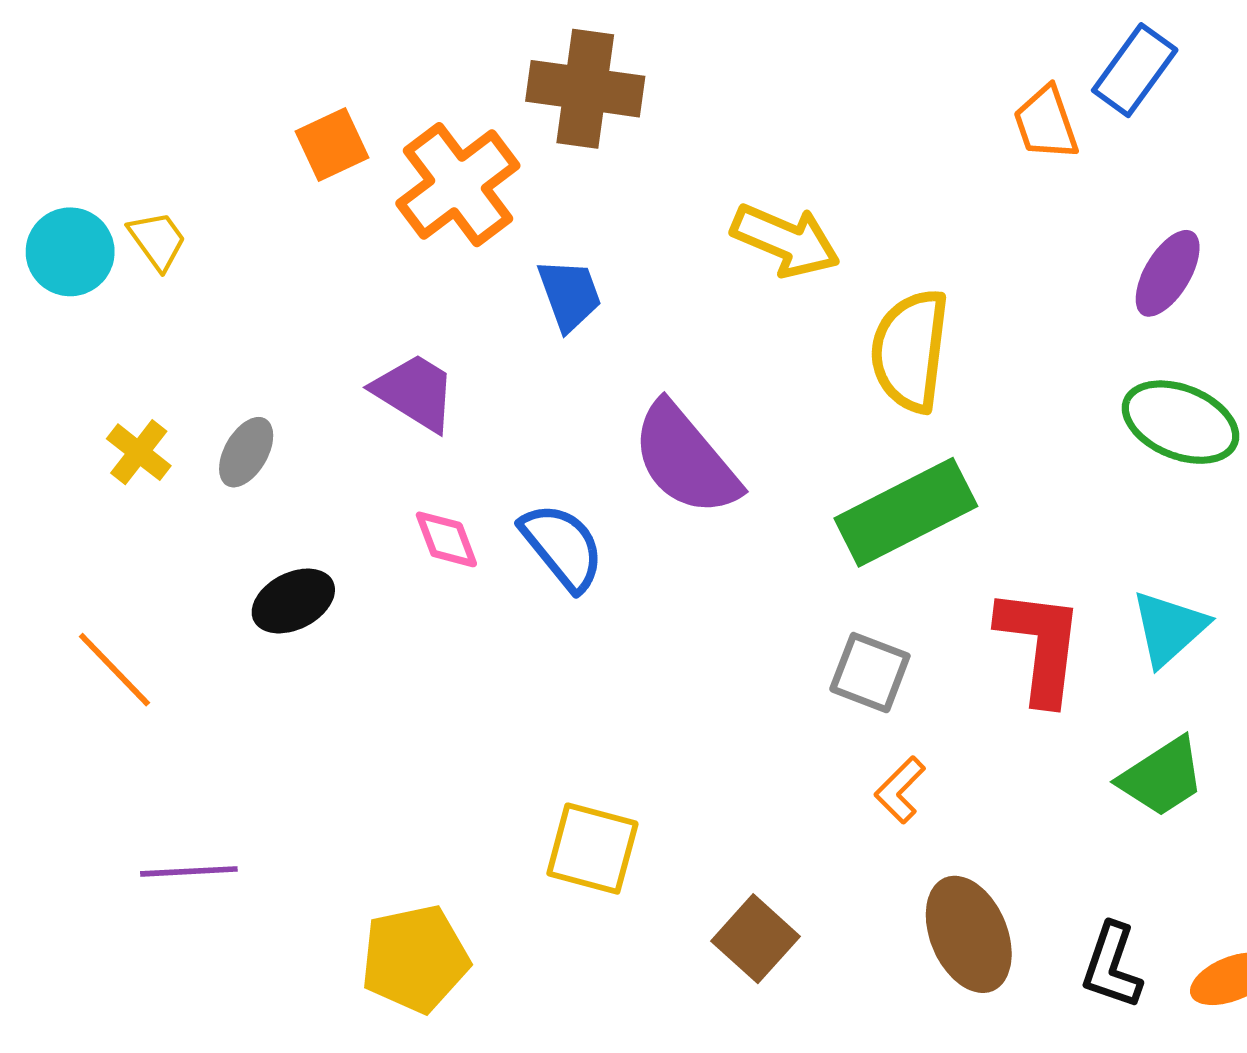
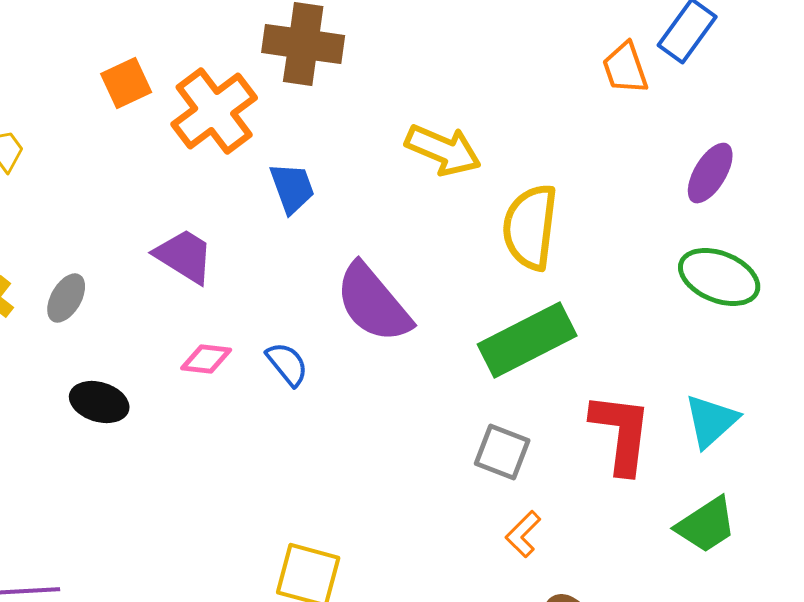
pink diamond: (446, 539) -> (206, 359), turned -63
blue semicircle: (562, 547) -> (287, 364), size x0.7
black ellipse: (293, 601) -> (99, 402), turned 44

